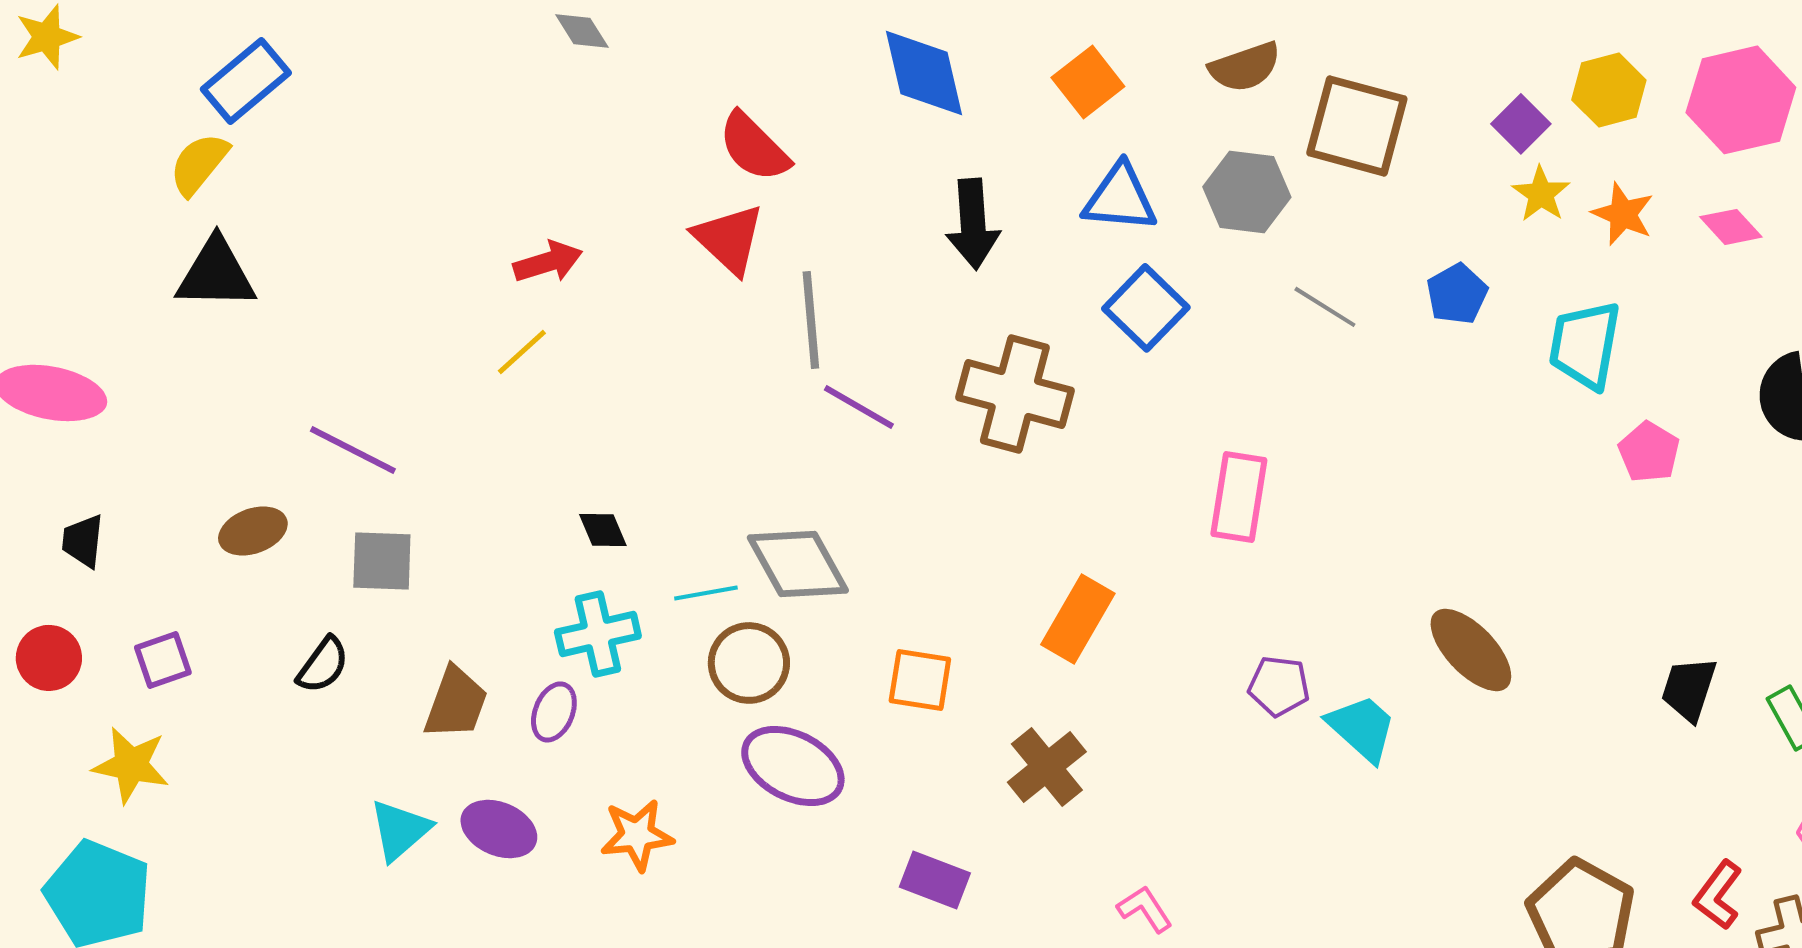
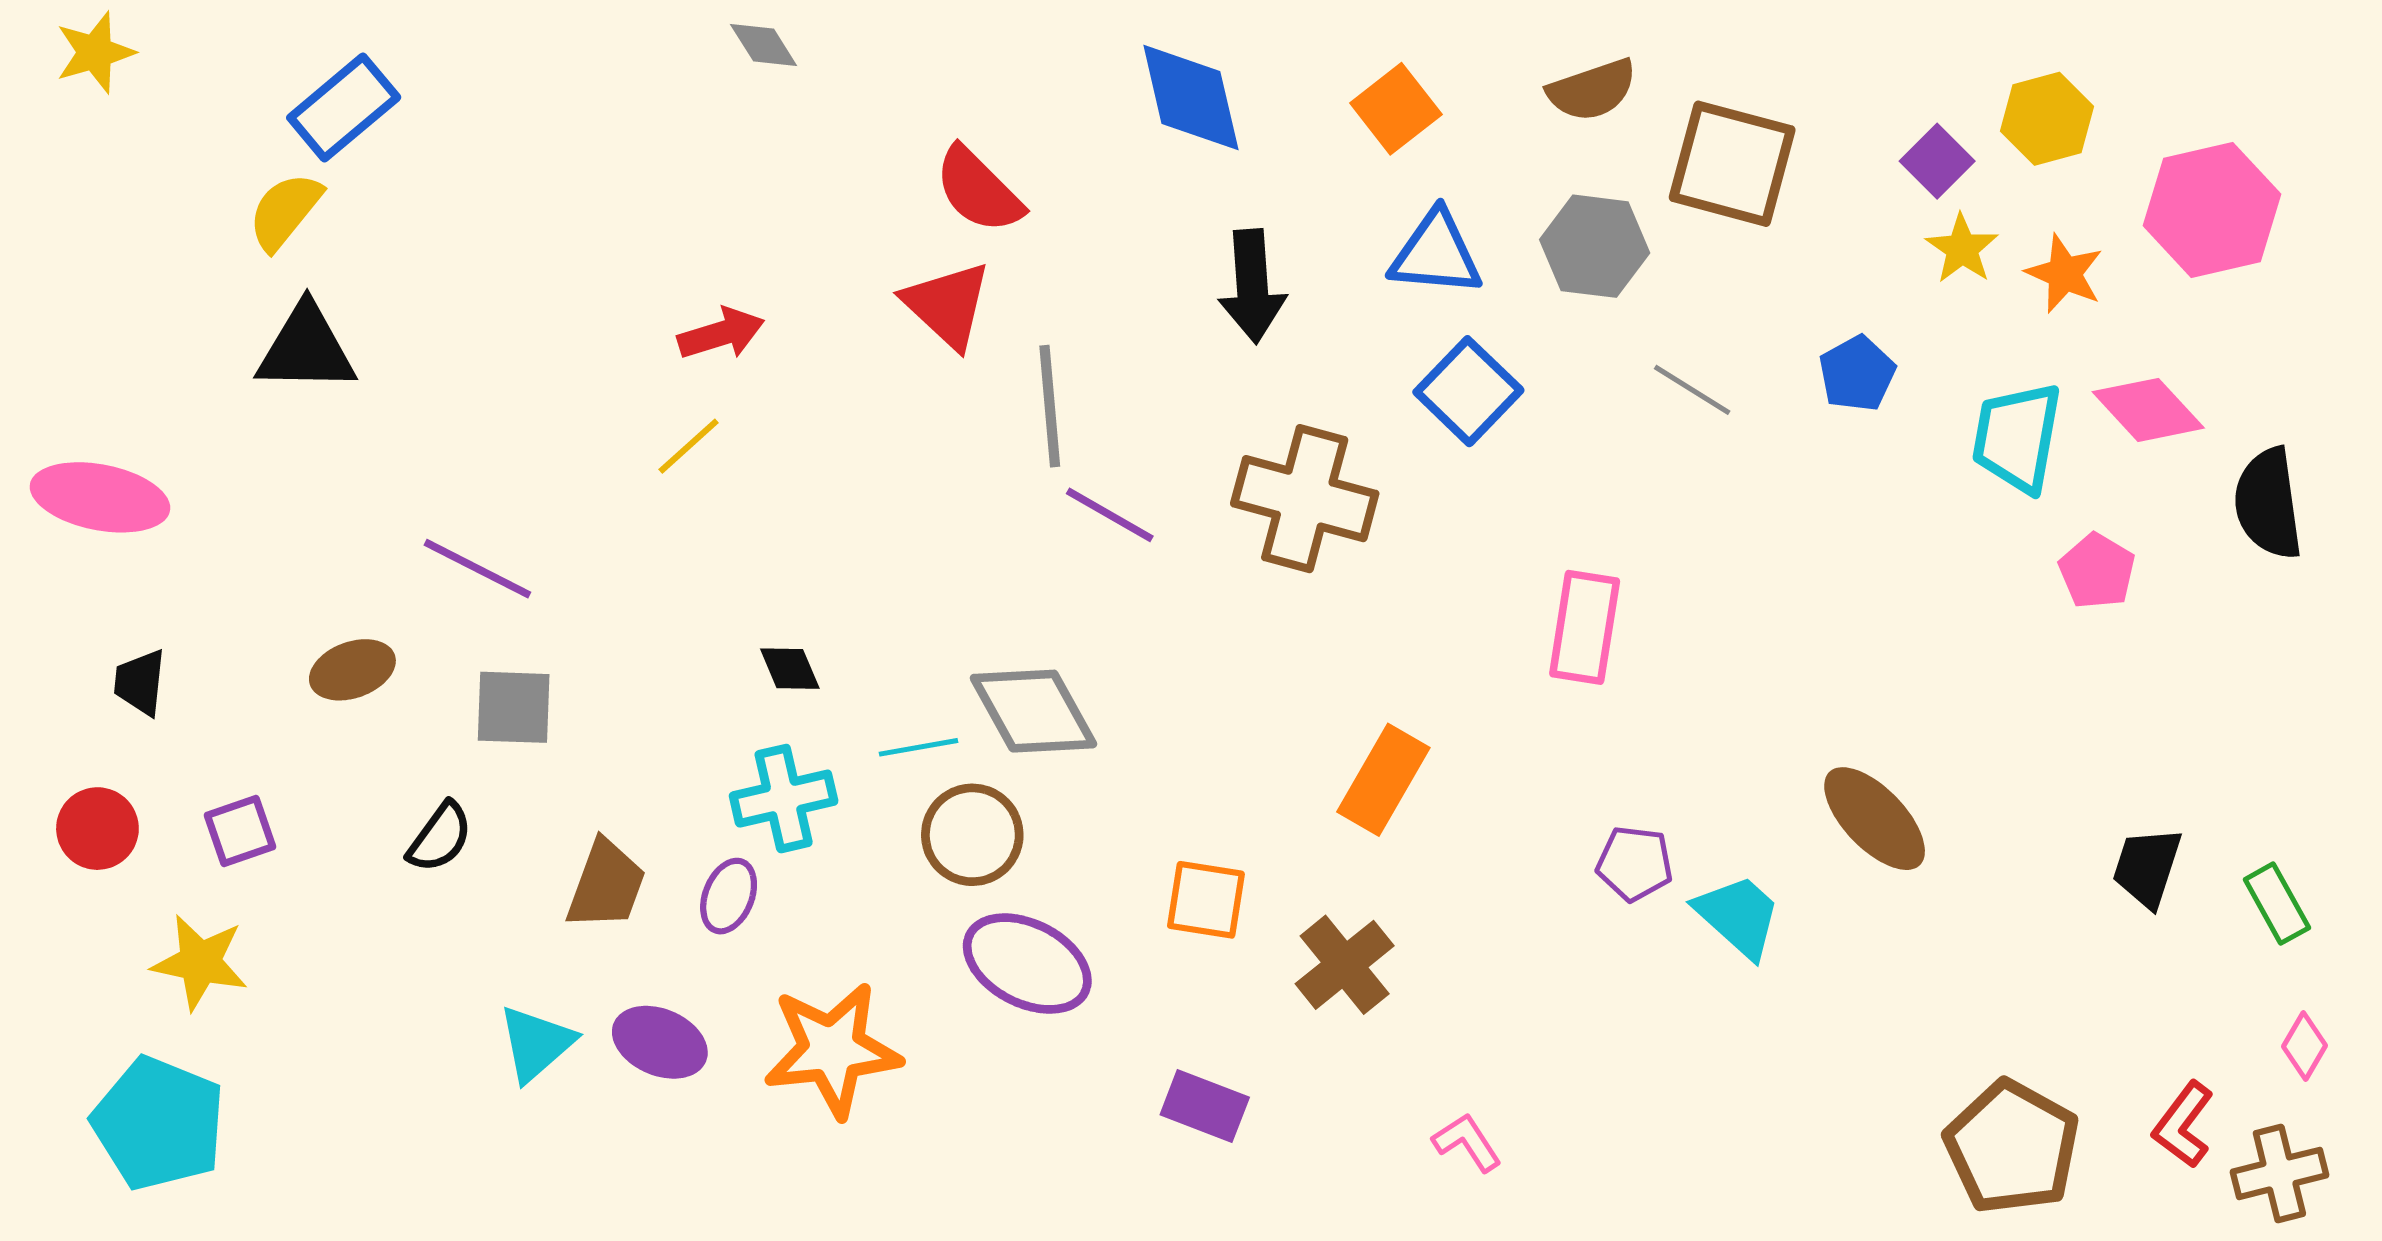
pink hexagon: (1741, 100) -> (2212, 210), moved
pink diamond: (1731, 227) -> (2148, 410), moved, size x1.4
orange square: (920, 680) -> (1206, 900), moved
orange star: (637, 835) -> (832, 1050), size x1.5

